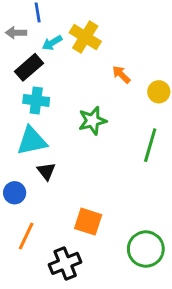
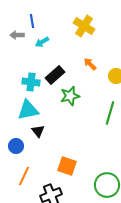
yellow cross: (85, 37) -> (84, 26), moved
black rectangle: (29, 67) -> (55, 75), moved

